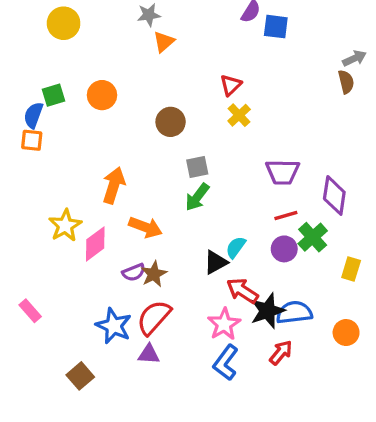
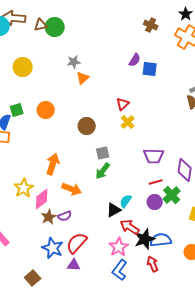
brown star: (154, 274) -> (49, 217), moved
red arrow: (281, 353) -> (153, 264), turned -63

